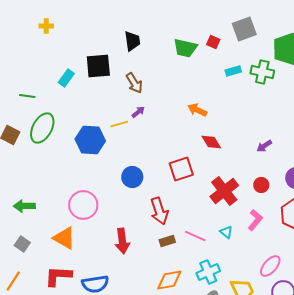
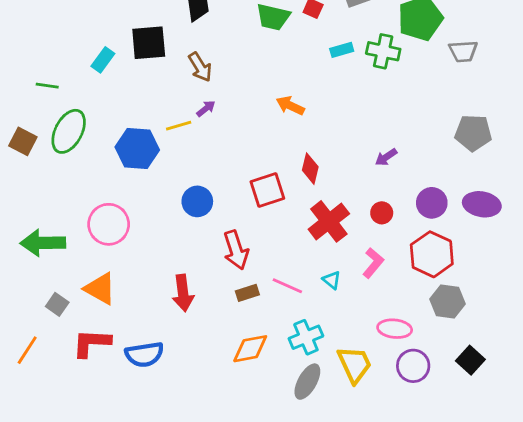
red diamond: (211, 142) -> (310, 169), moved, turned 45
pink circle: (83, 205) -> (109, 224), moved
green arrow: (24, 206) -> (43, 243), size x1.4
gray square: (22, 244) -> (57, 304), moved
pink ellipse: (270, 266) -> (395, 329), turned 55

